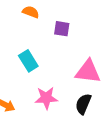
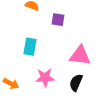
cyan rectangle: (28, 61) -> (30, 47), turned 42

